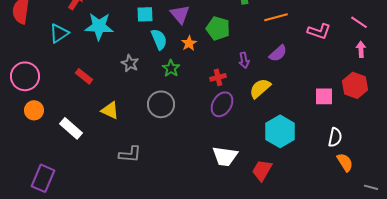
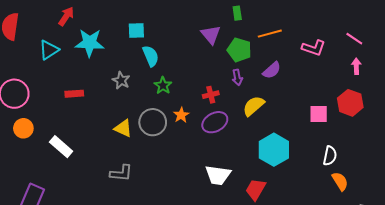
purple triangle: (180, 14) -> (211, 35), moved
green pentagon: (218, 28) -> (239, 50), moved
orange star: (189, 43) -> (181, 115), moved
red rectangle: (84, 76) -> (74, 94), turned -42
purple ellipse: (222, 104) -> (215, 122), turned 30
yellow triangle: (110, 110) -> (123, 128), moved

